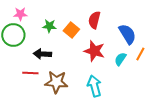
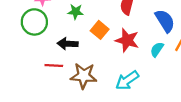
orange square: (71, 30) -> (100, 30), moved
cyan arrow: (94, 86) -> (127, 80), turned -110

